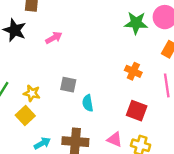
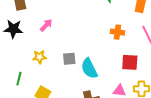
yellow star: (32, 93) -> (40, 57), moved
cyan semicircle: (88, 103) -> (89, 68), size x1.5

